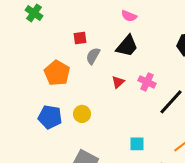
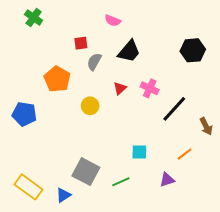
pink semicircle: (129, 16) -> (113, 21), moved
yellow circle: (82, 114) -> (90, 106), moved
blue pentagon: (50, 117) -> (24, 114), moved

